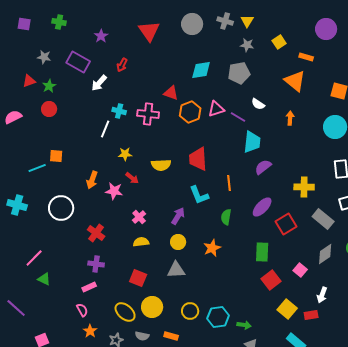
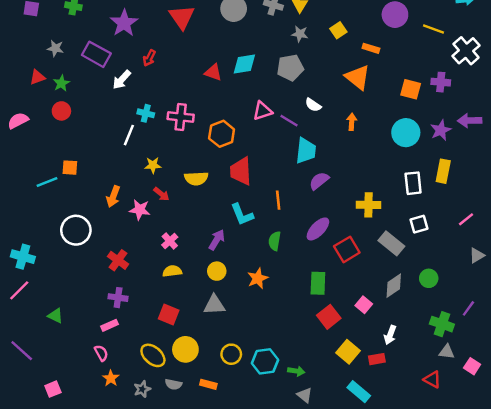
purple star: (101, 36) -> (124, 23), size x1.6
red triangle: (171, 93) -> (213, 72), moved
orange hexagon: (190, 112) -> (222, 134), moved
cyan cross: (17, 205) -> (23, 257), moved
pink line: (34, 258) -> (19, 290), moved

